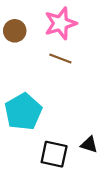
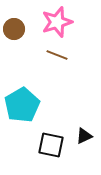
black triangle: (89, 145) -> (84, 136), turned -42

